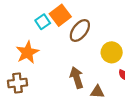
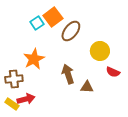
orange star: (27, 52) -> (34, 59), moved

